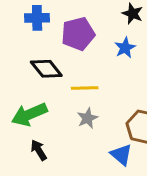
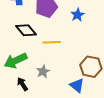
gray star: (87, 118) -> (43, 71), moved

